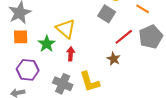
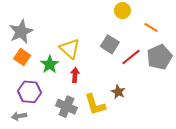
gray square: (107, 14) -> (110, 44), moved
orange square: (21, 37) -> (22, 57), turned 35
brown star: (114, 59) -> (118, 92), moved

